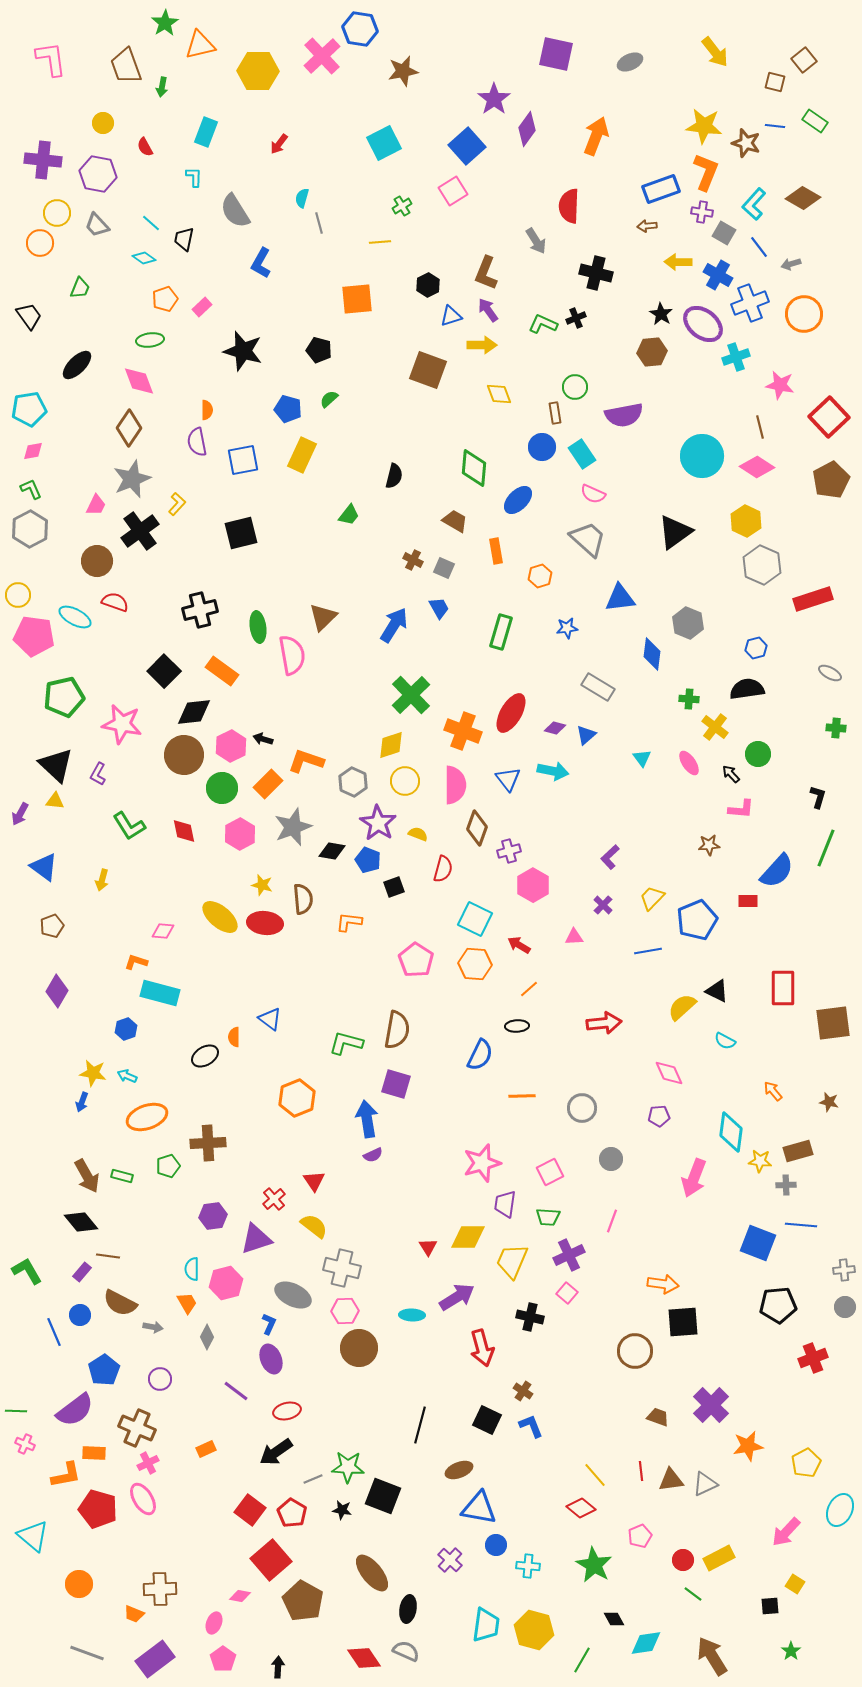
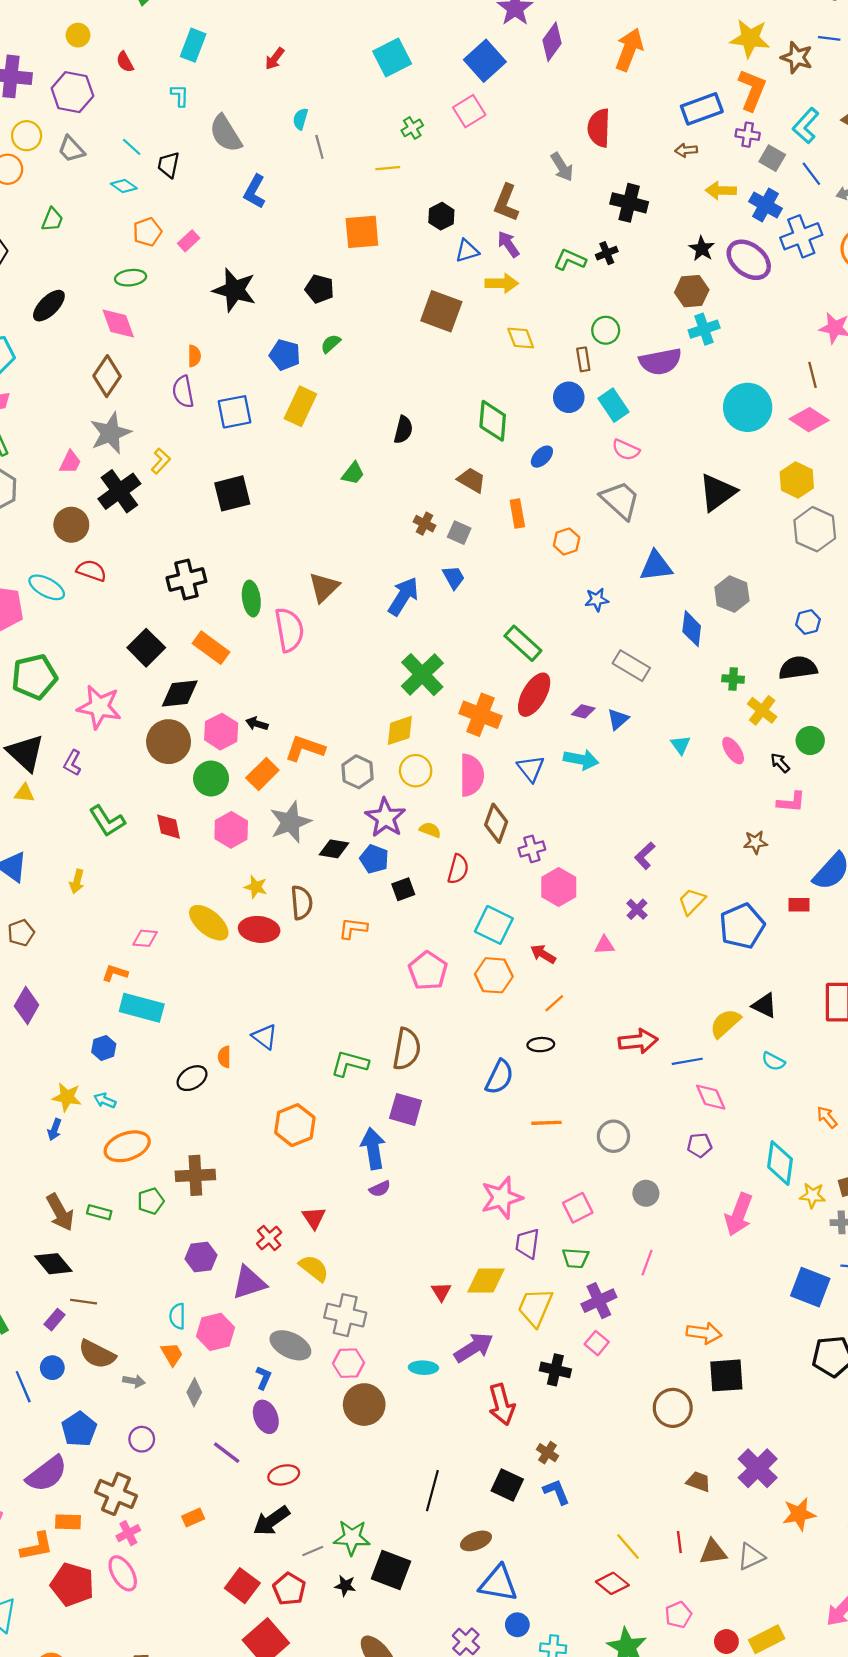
cyan cross: (736, 357) -> (704, 329), moved
blue ellipse: (518, 500) -> (542, 457), size x0.7
green rectangle: (501, 632) -> (523, 643), moved, turned -64
blue line: (648, 951) -> (687, 1061), moved

